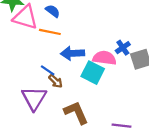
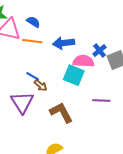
blue arrow: (72, 53) -> (64, 43), moved
purple line: (122, 126) -> (101, 101), moved

